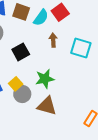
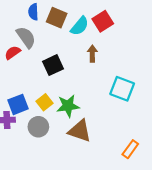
cyan square: (81, 48) -> (122, 89), moved
green star: (45, 79) -> (68, 106), moved
gray circle: (22, 94) -> (38, 127), moved

